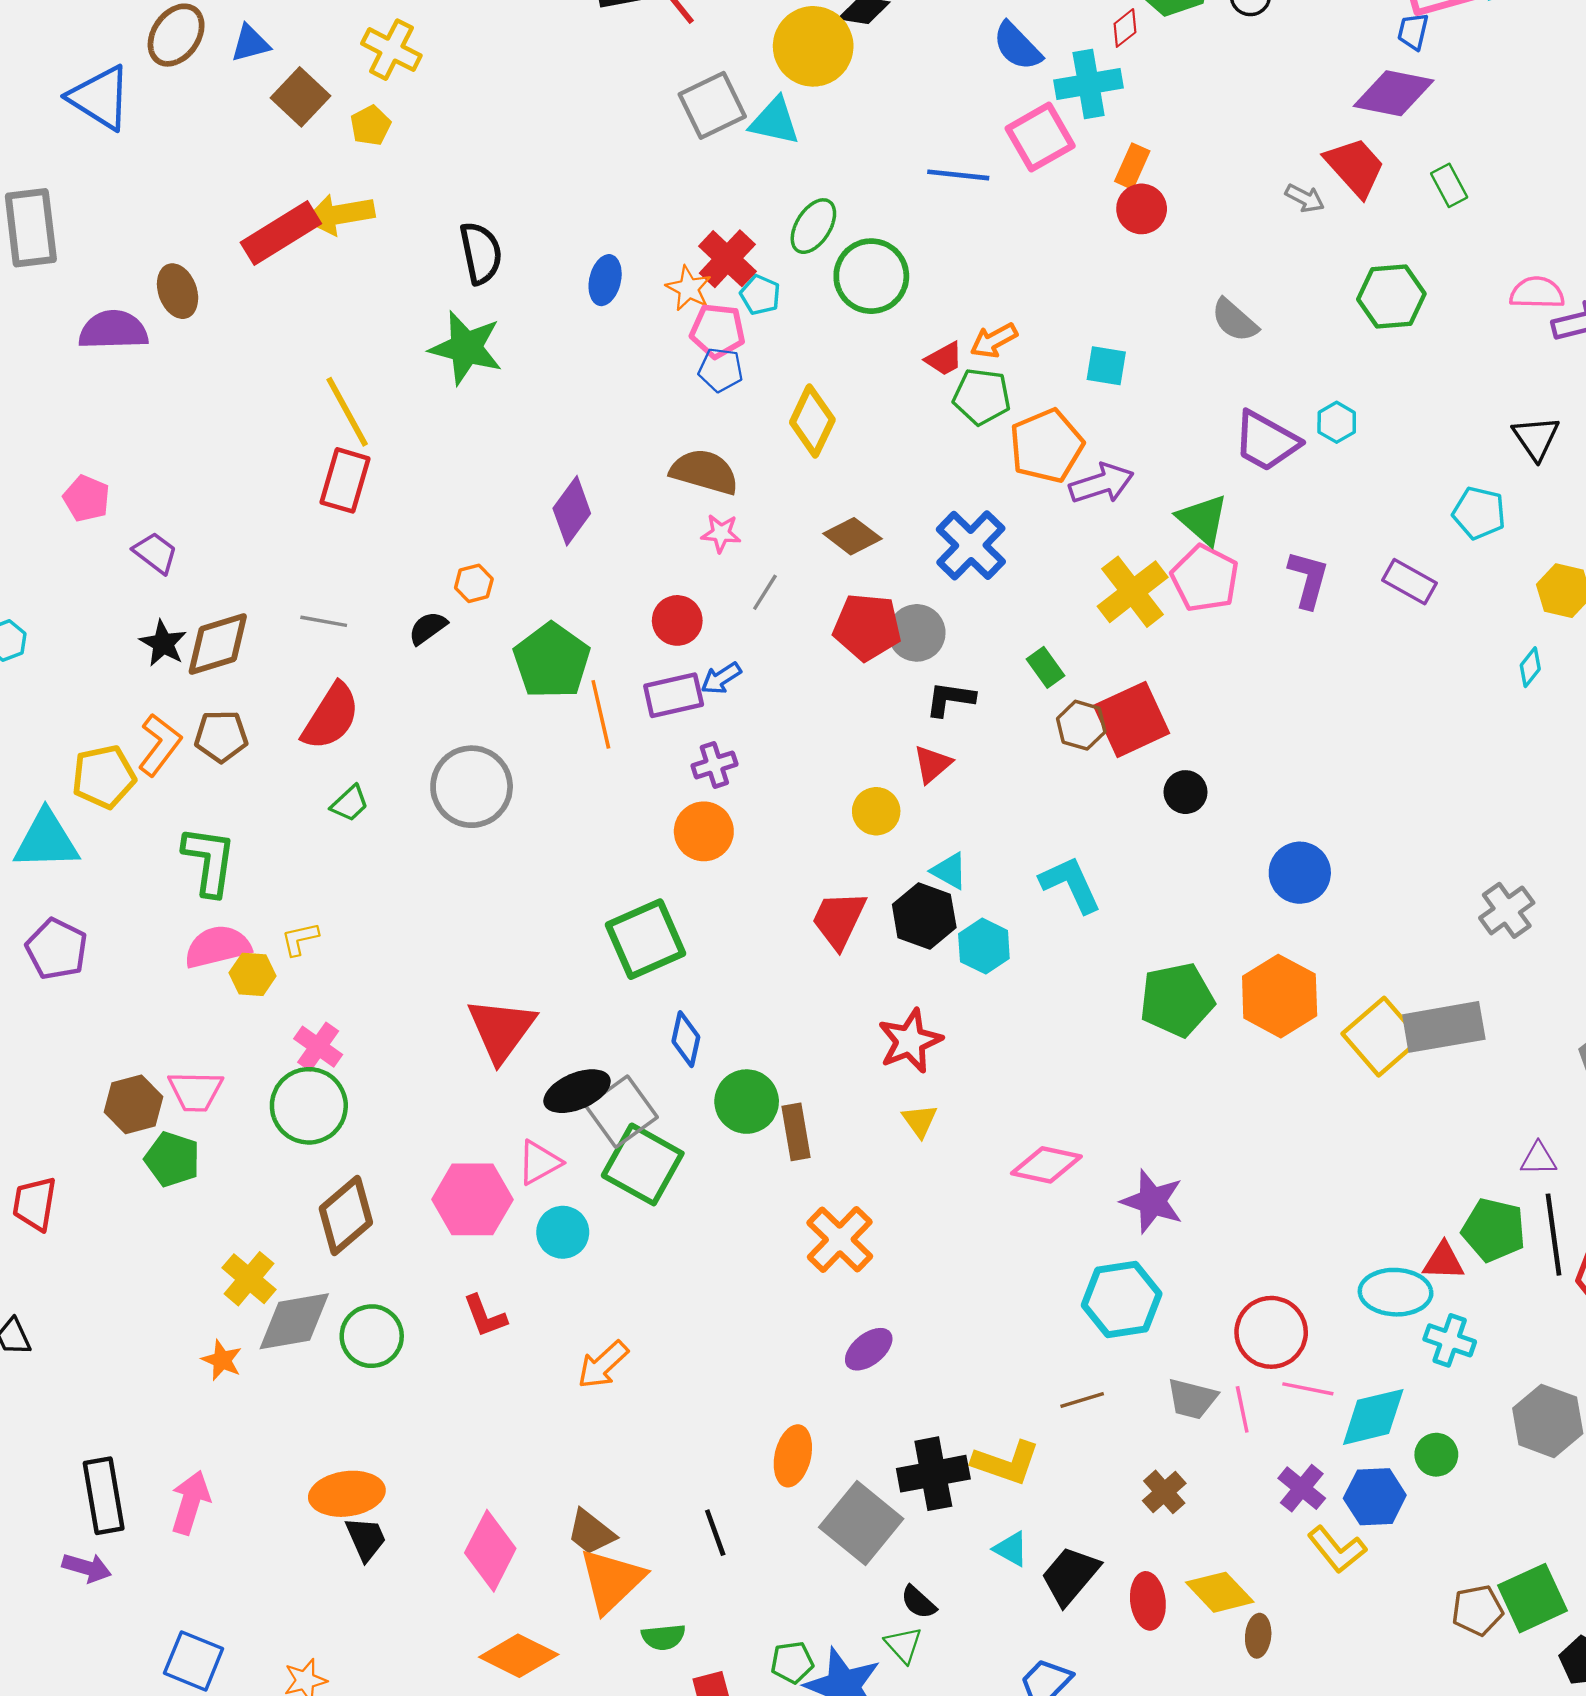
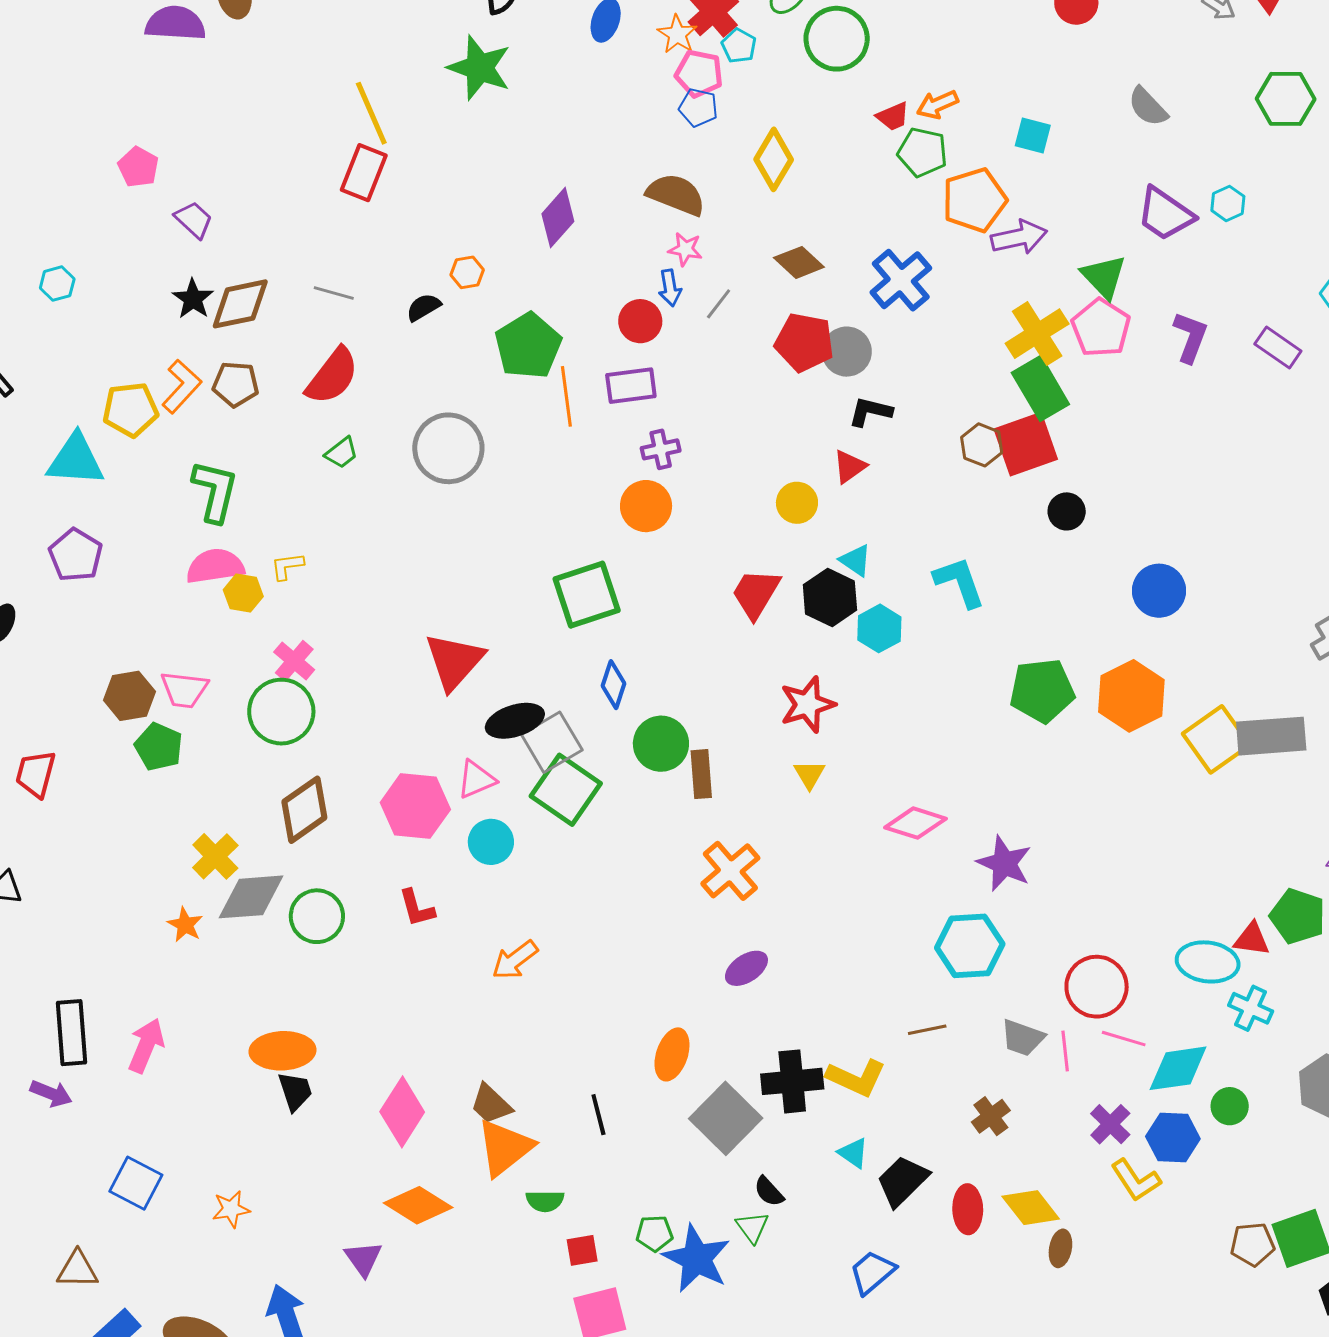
green rectangle: (1046, 667) -> (1040, 388), moved, size x1.8
blue arrow: (721, 678) -> (670, 288), moved, turned -72

